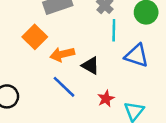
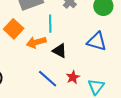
cyan line: (114, 30) -> (50, 24), moved
blue line: (64, 87) -> (48, 79), moved

